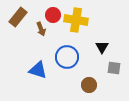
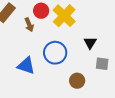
yellow cross: (76, 20) -> (64, 16), turned 35

